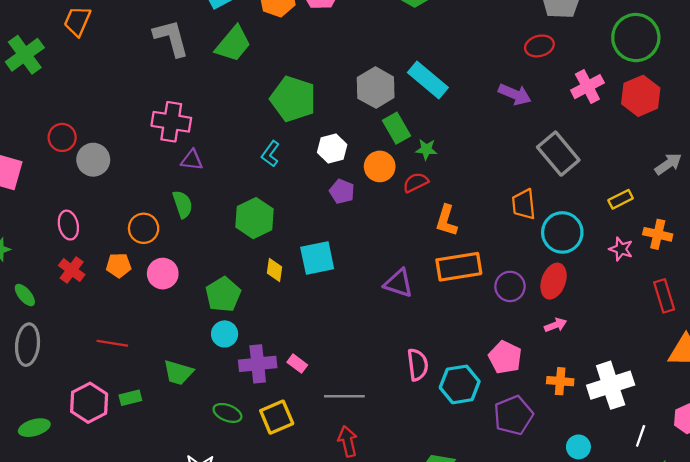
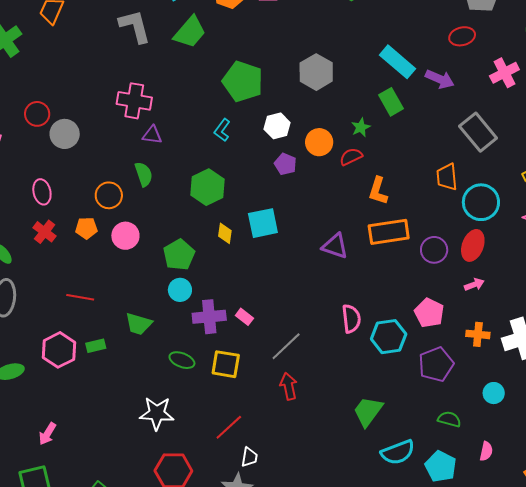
cyan rectangle: (428, 80) -> (398, 62), moved
green rectangle: (396, 128) -> (391, 102), moved
green star: (426, 149) -> (361, 127), turned -30
gray line: (344, 396) -> (286, 346), turned -44
yellow square: (277, 417) -> (226, 364), turned 32

